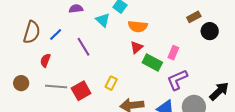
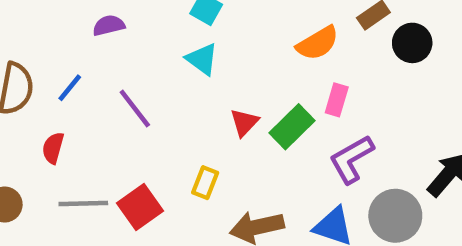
cyan triangle: (103, 20) -> (202, 59), moved
orange semicircle: (138, 26) -> (318, 43), moved, turned -30
red triangle: (137, 47) -> (244, 122), moved
green rectangle: (152, 62) -> (292, 127), turned -66

